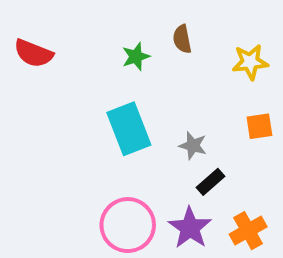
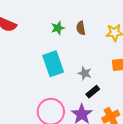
brown semicircle: (182, 39) -> (81, 28), moved

